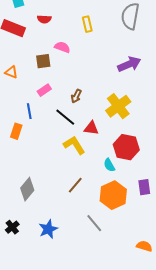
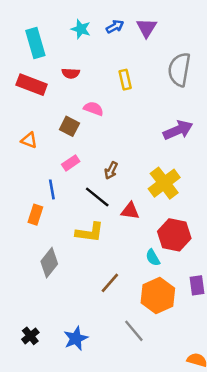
brown square: (43, 61) -> (69, 126), turned 35
yellow L-shape: (74, 145) -> (90, 232), moved, turned 130
gray diamond: (27, 189) -> (49, 263), moved

